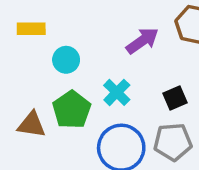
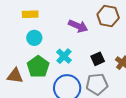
yellow rectangle: (31, 29) -> (30, 14), moved
purple arrow: (142, 41) -> (78, 26), turned 60

